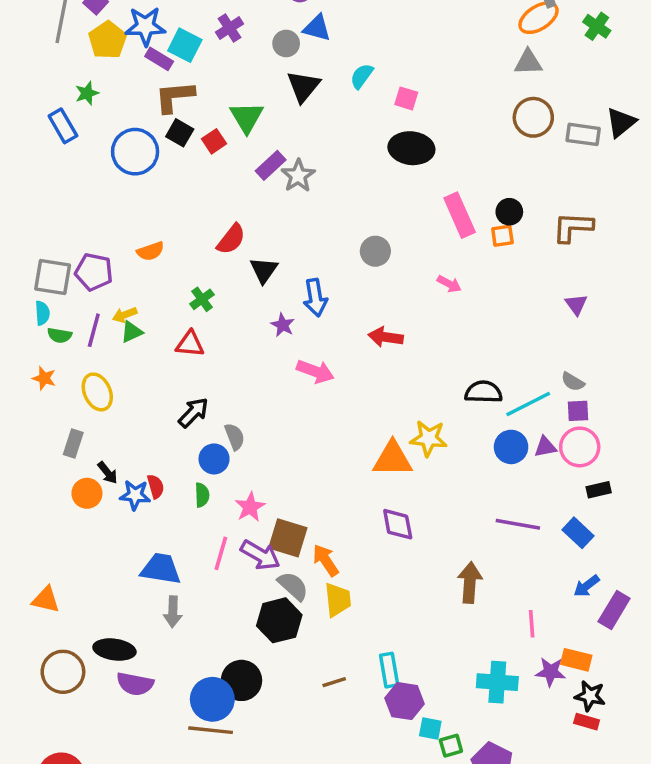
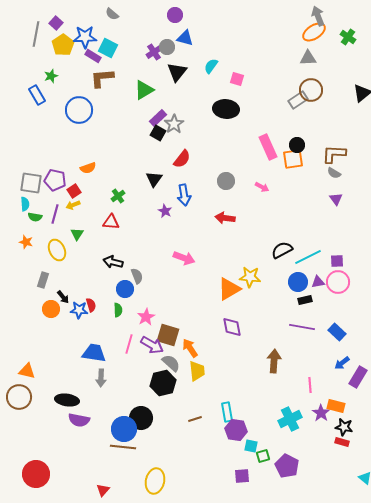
purple cross: (229, 28) -> (154, 52), moved
green triangle: (247, 117) -> (144, 90), turned 30
black square: (180, 133) -> (158, 133), moved
gray rectangle: (583, 134) -> (298, 100), moved, turned -42
red square: (214, 141) -> (74, 191), moved
black ellipse: (411, 148) -> (226, 109), moved
orange square: (502, 236) -> (293, 159), size x1.5
red semicircle: (231, 239) -> (182, 159), moved
gray circle: (375, 251) -> (226, 181), moved
green triangle: (132, 332) -> (77, 234), moved, turned -32
pink arrow: (315, 371) -> (184, 258), moved
gray semicircle: (573, 382) -> (334, 173), moved
black semicircle: (484, 392) -> (282, 250), turned -30
black arrow: (193, 413) -> (113, 262), turned -120
orange triangle: (393, 459) -> (229, 289), turned -30
black rectangle: (599, 490) -> (305, 300), moved
brown circle: (63, 672) -> (19, 397), moved
purple star: (551, 672) -> (321, 413), turned 30
cyan cross: (497, 682) -> (290, 419), turned -30

